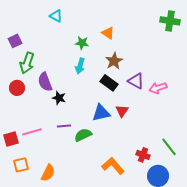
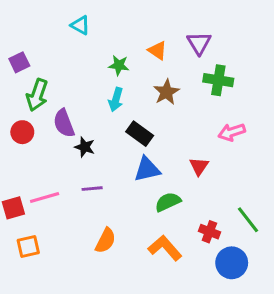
green cross: (170, 21) -> (218, 80), moved
purple triangle: (136, 81) -> (199, 43), moved, turned 30
black rectangle: (109, 83) -> (140, 134), moved
red triangle: (122, 111) -> (199, 166), moved
green semicircle: (83, 135) -> (168, 202), moved
orange semicircle: (48, 173) -> (105, 241), moved

